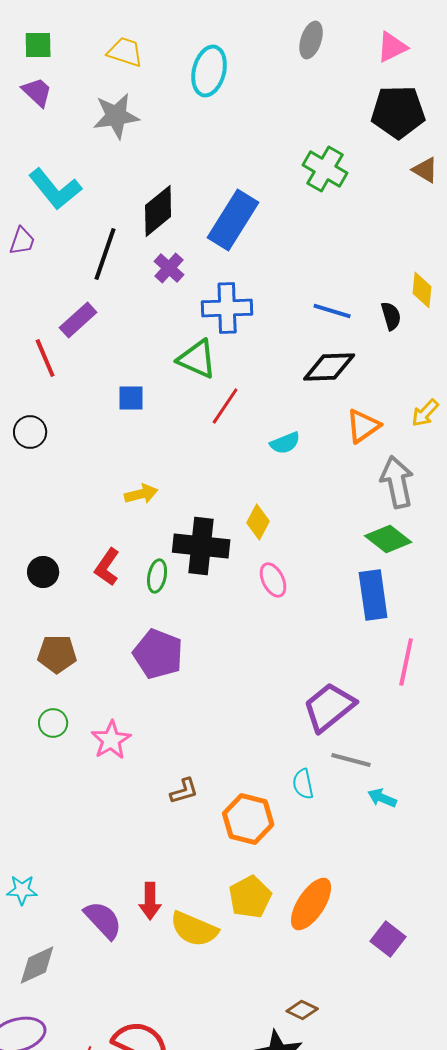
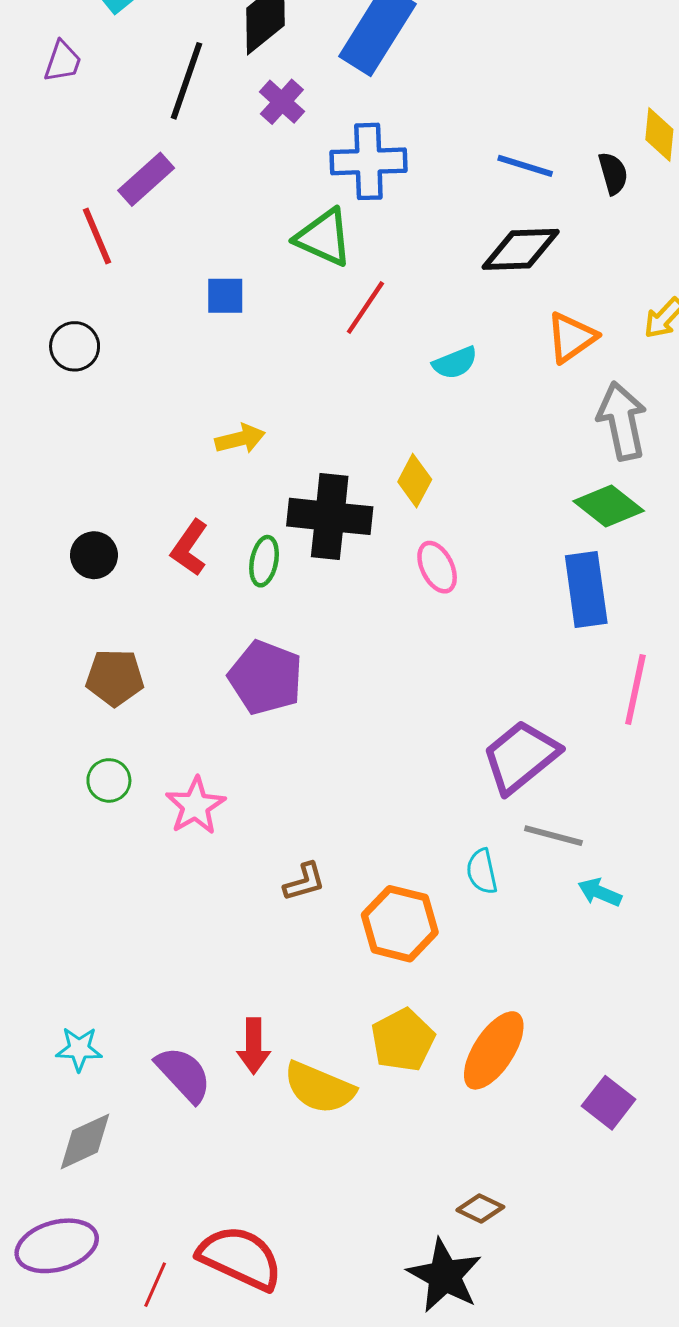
cyan star: (22, 890) -> (79, 1049), moved

